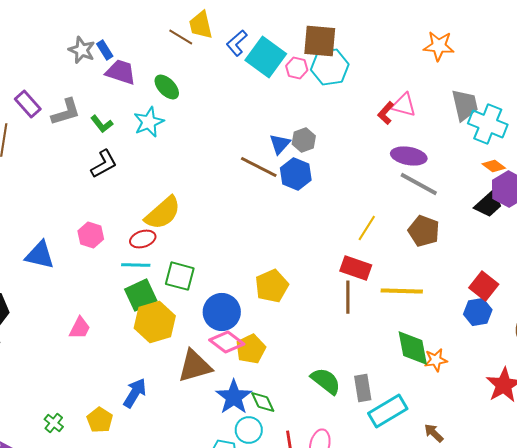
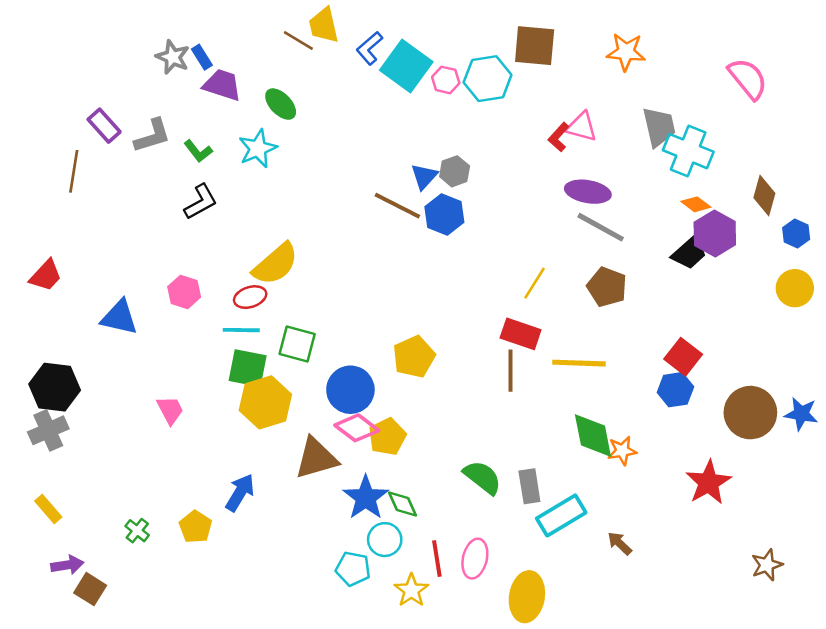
brown square: (320, 41) -> (535, 46), moved
green square: (141, 295) -> (248, 368), turned 36
pink trapezoid: (80, 328) -> (170, 410), turned -55

